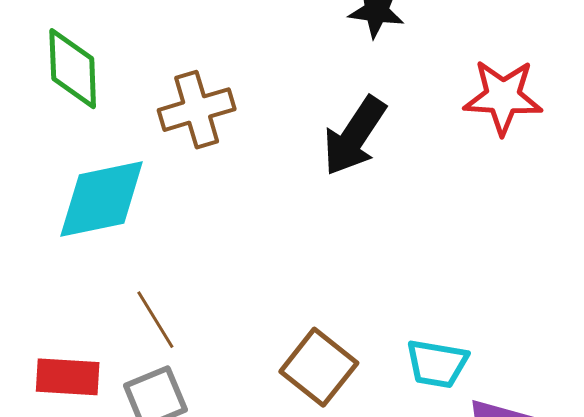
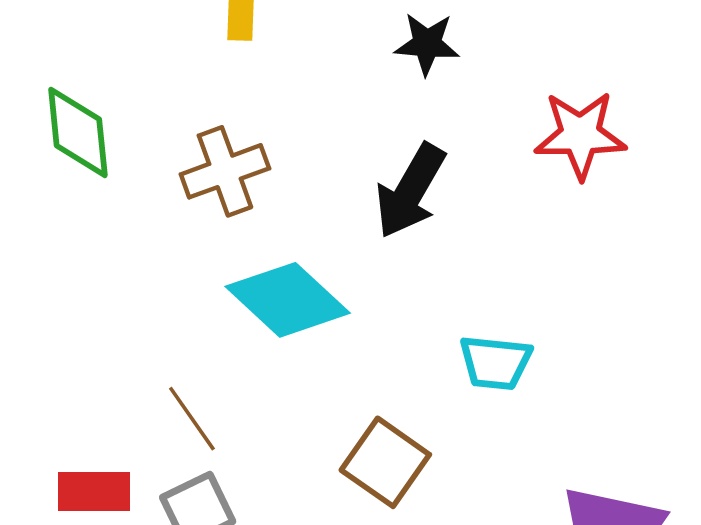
cyan diamond: (102, 199) -> (288, 300), moved, turned 58
cyan trapezoid: (437, 364) -> (495, 363), moved

